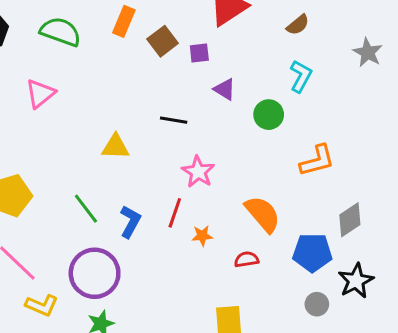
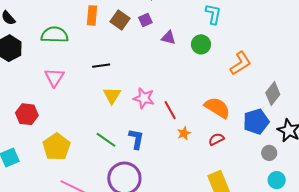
black line: (174, 120) -> (101, 66), moved
yellow triangle: (115, 147) -> (112, 95), turned -42
pink star: (198, 172) -> (144, 98), moved
red line: (175, 213) -> (170, 110), moved, turned -30

